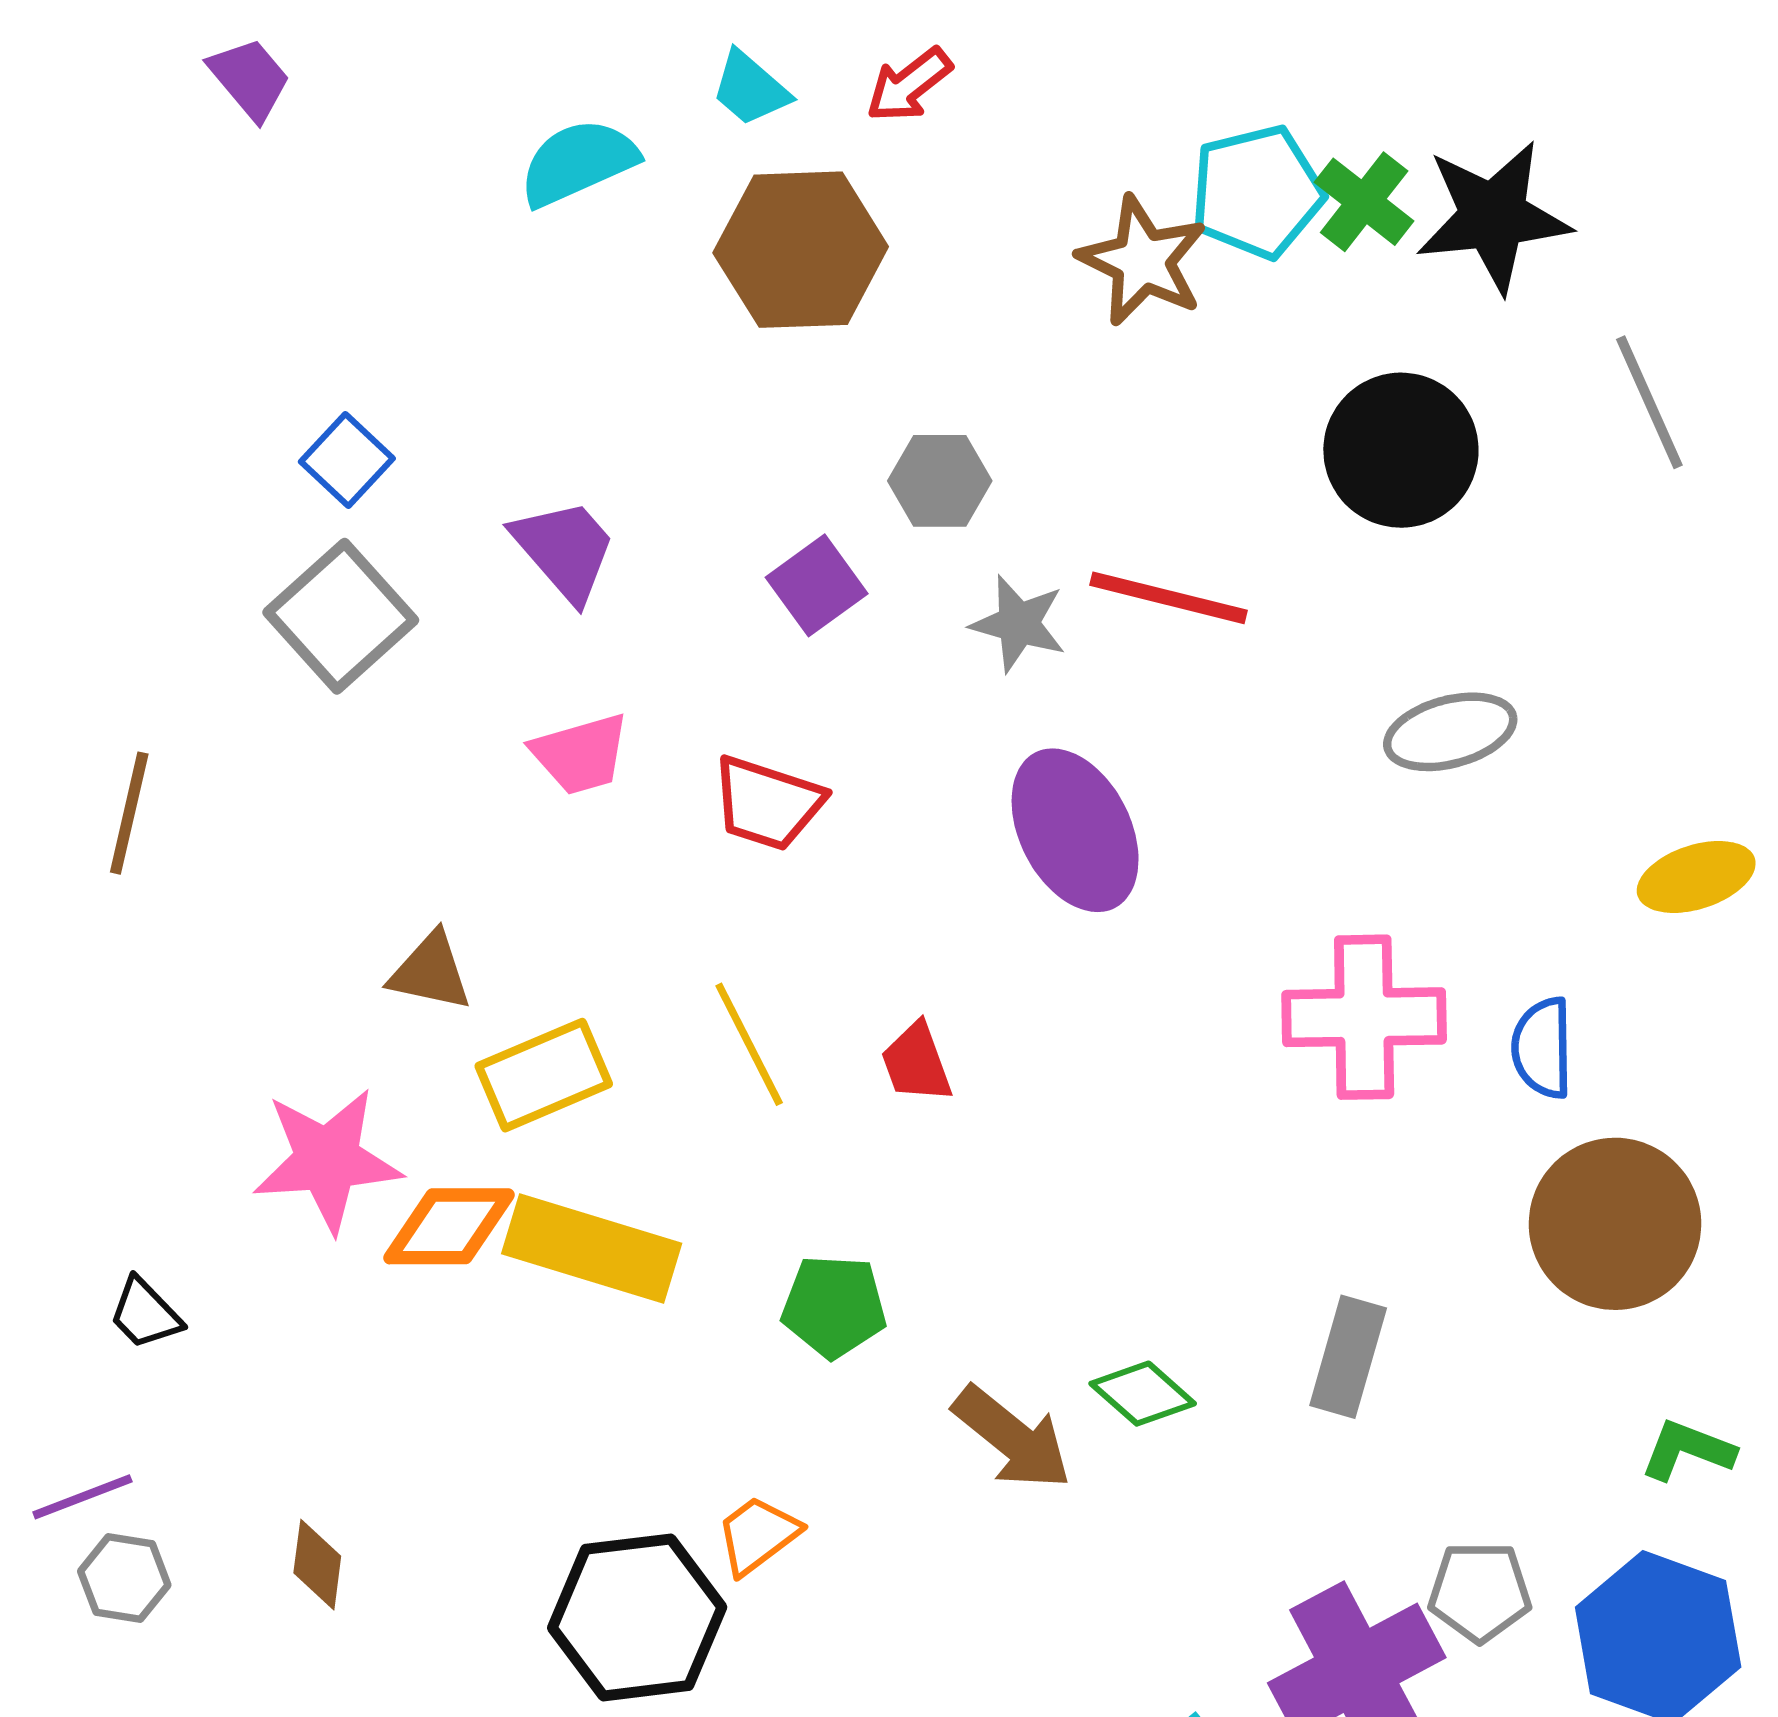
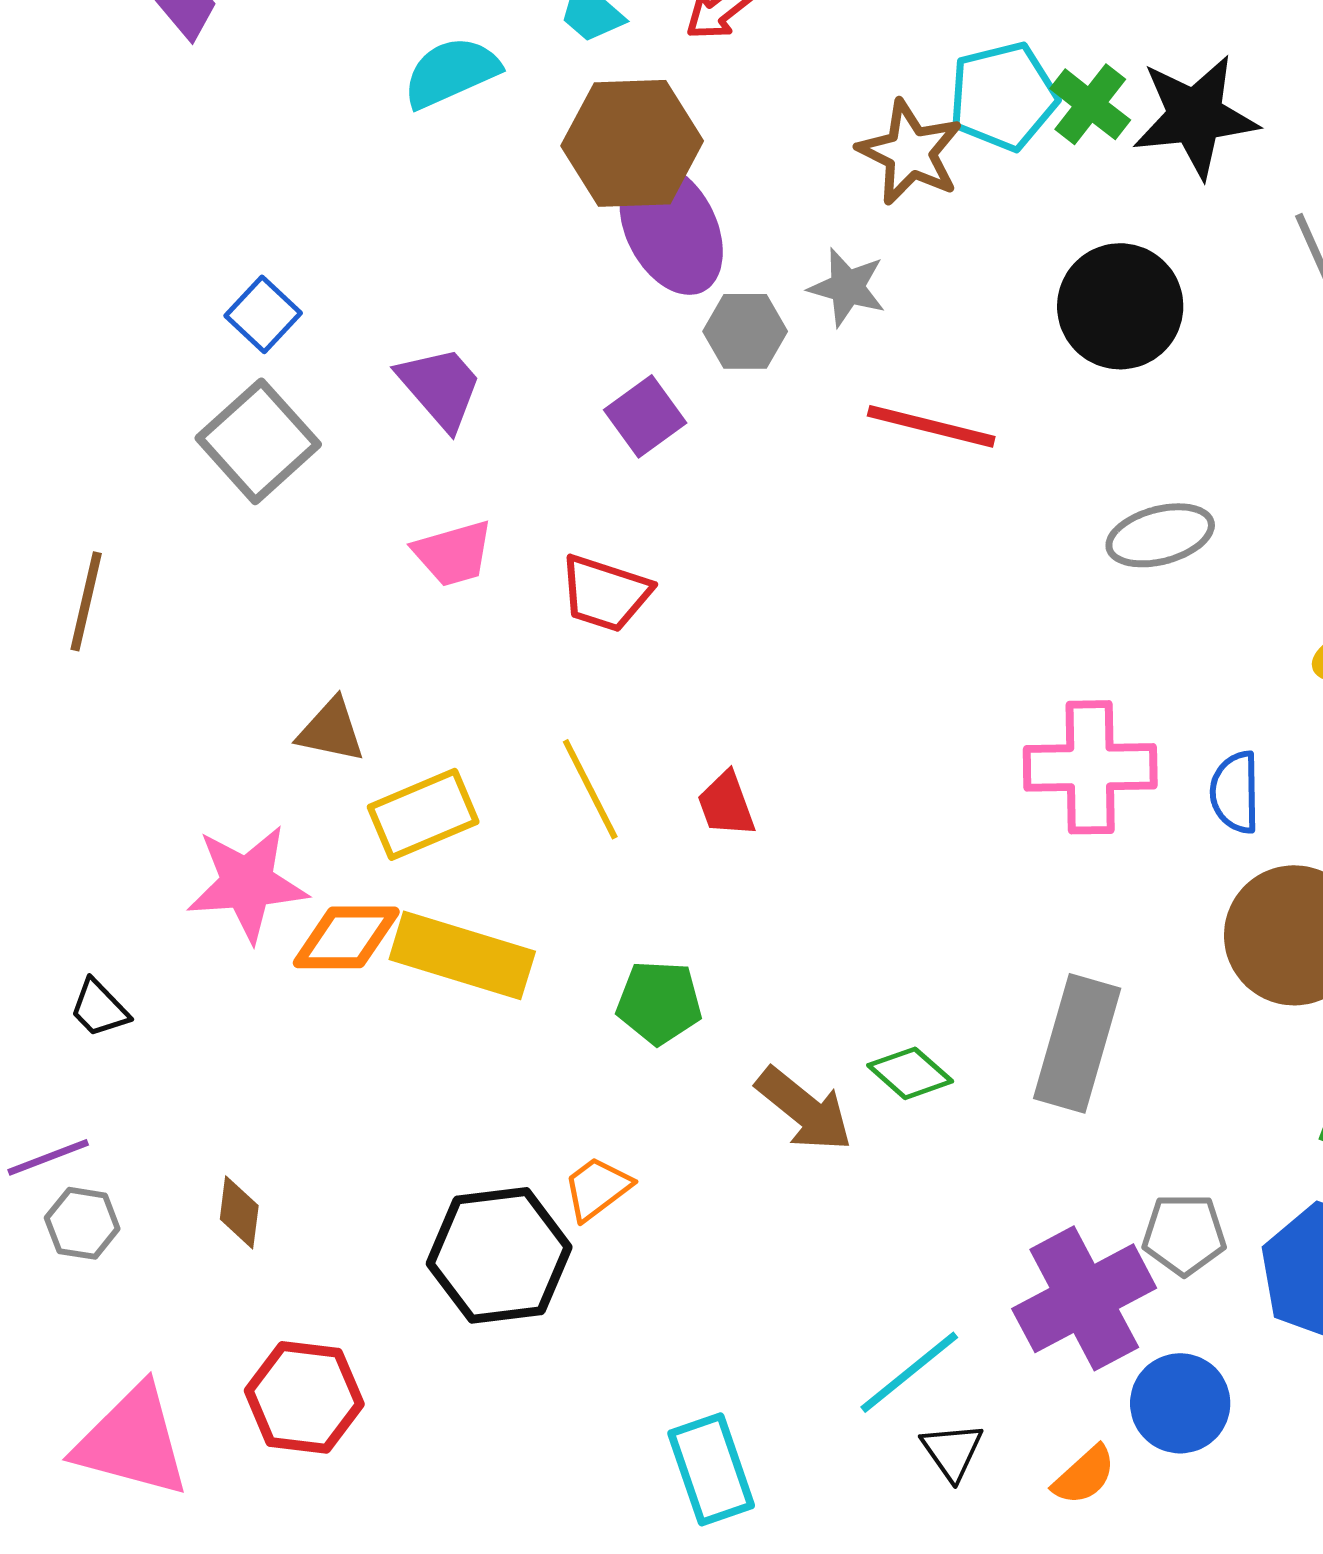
gray star: (1018, 624) -> (847, 287), moved
purple ellipse: (1075, 830) -> (671, 228), moved
gray rectangle: (1348, 1357) -> (1077, 1043), size x1.4

